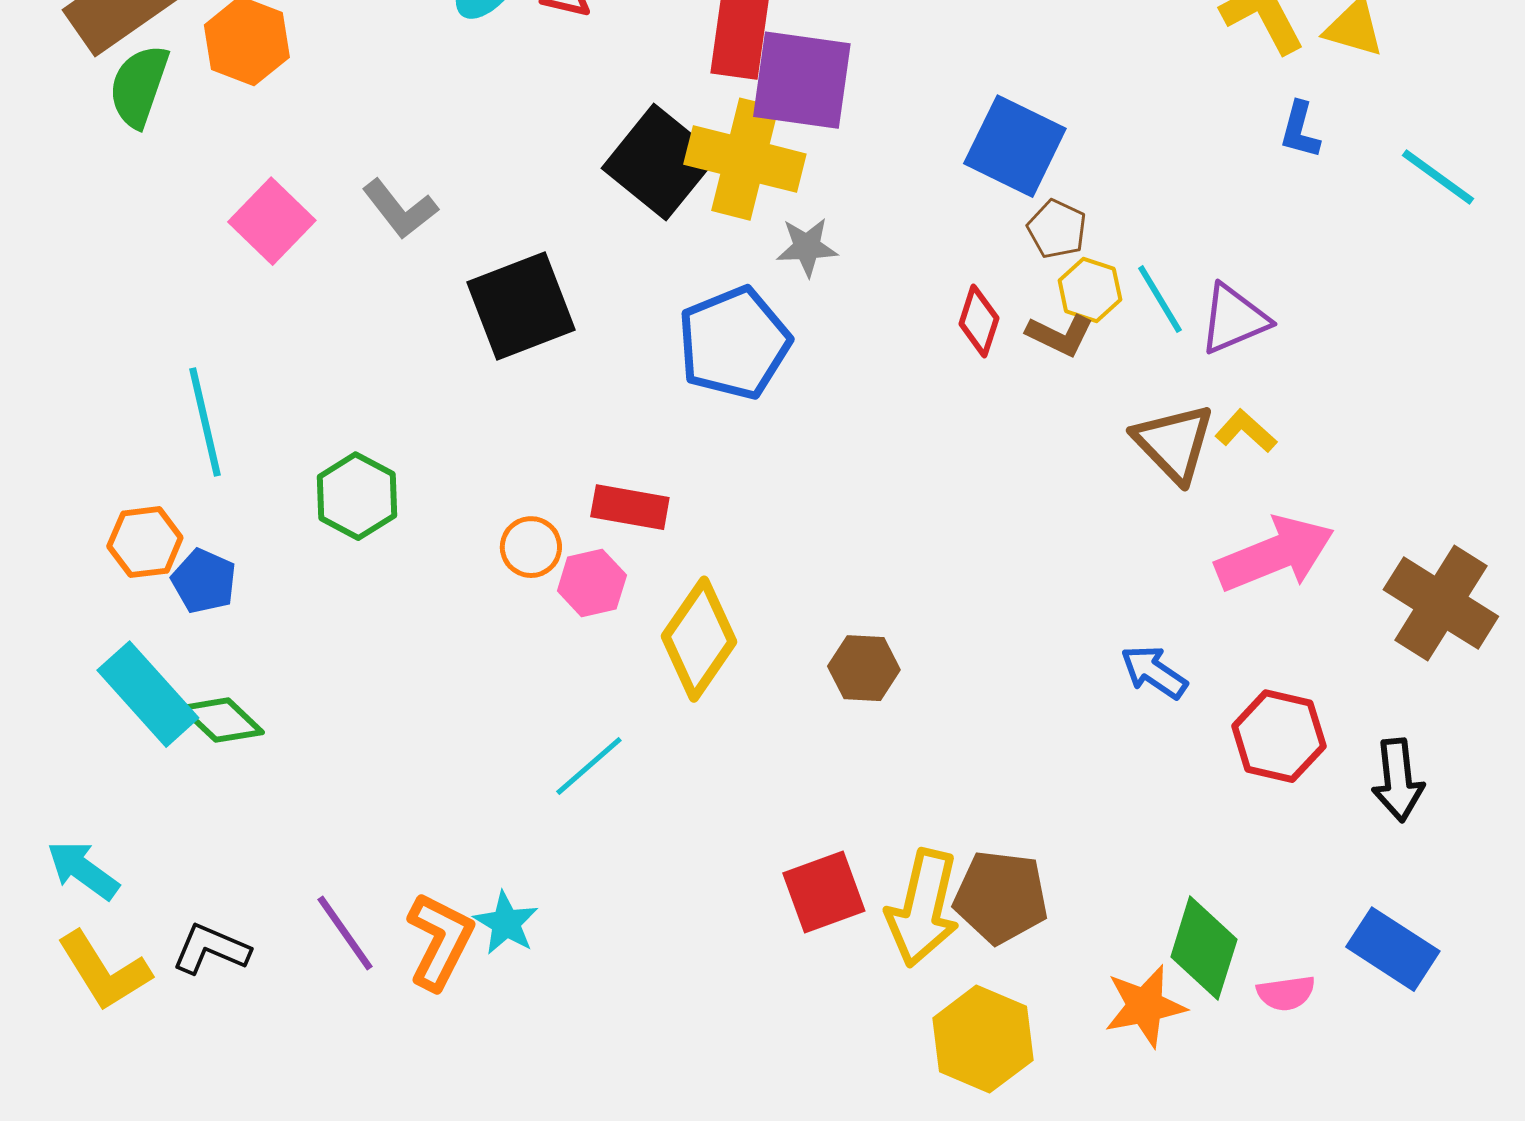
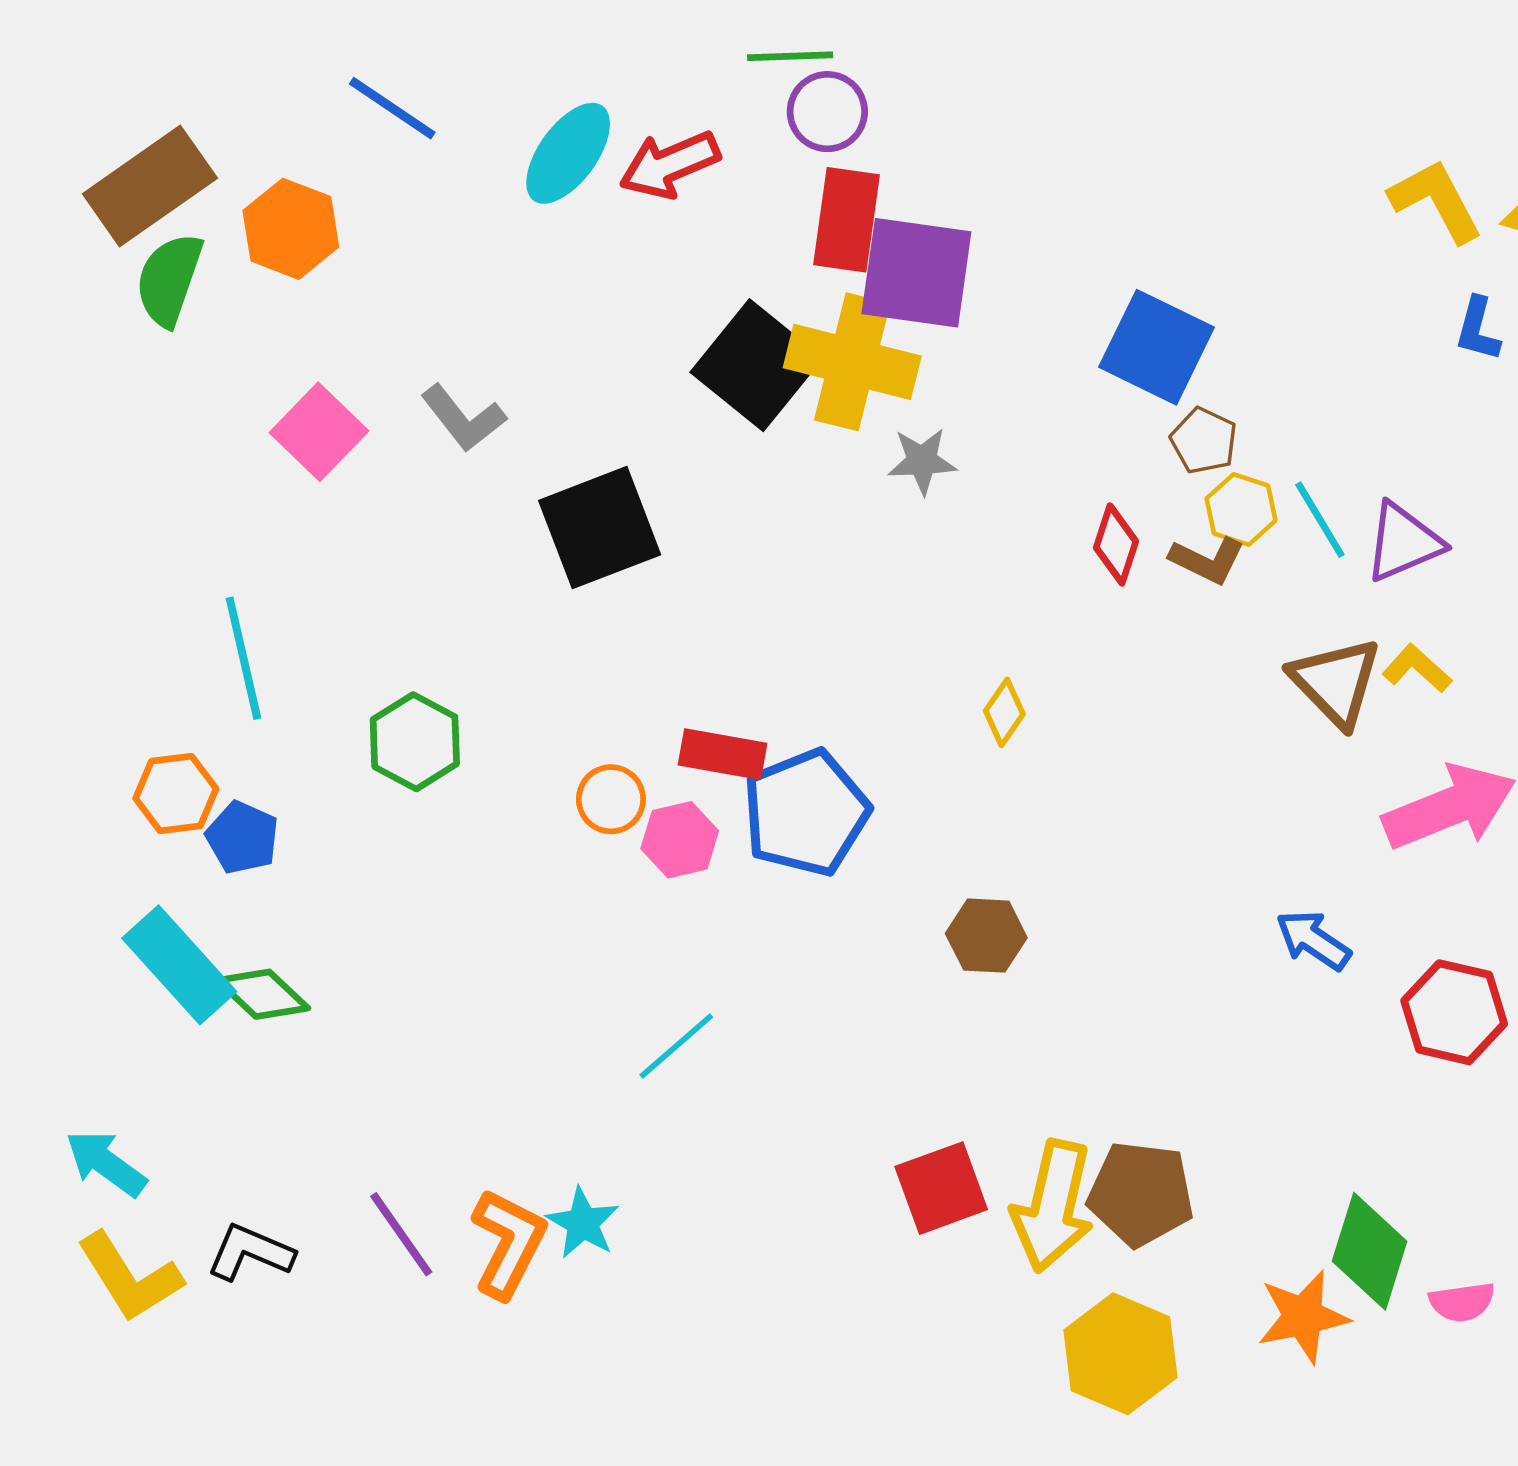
blue pentagon: (734, 343) -> (806, 813), moved
yellow diamond: (699, 639) -> (1004, 712), moved, size x0.5

